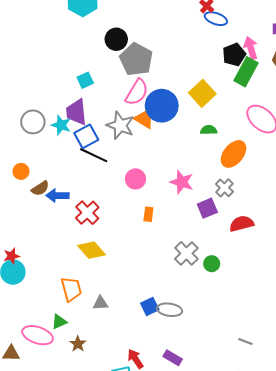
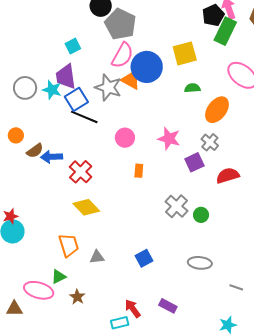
yellow square: (202, 93) -> (185, 53), turned 30
gray ellipse: (169, 310) -> (200, 263), moved

